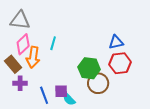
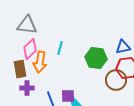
brown rectangle: (13, 64) -> (20, 69), turned 30
green hexagon: (89, 68) -> (96, 58), moved
brown circle: (98, 83) -> (116, 80), moved

